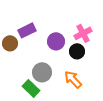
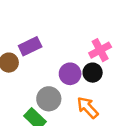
purple circle: (56, 41) -> (70, 74), moved

